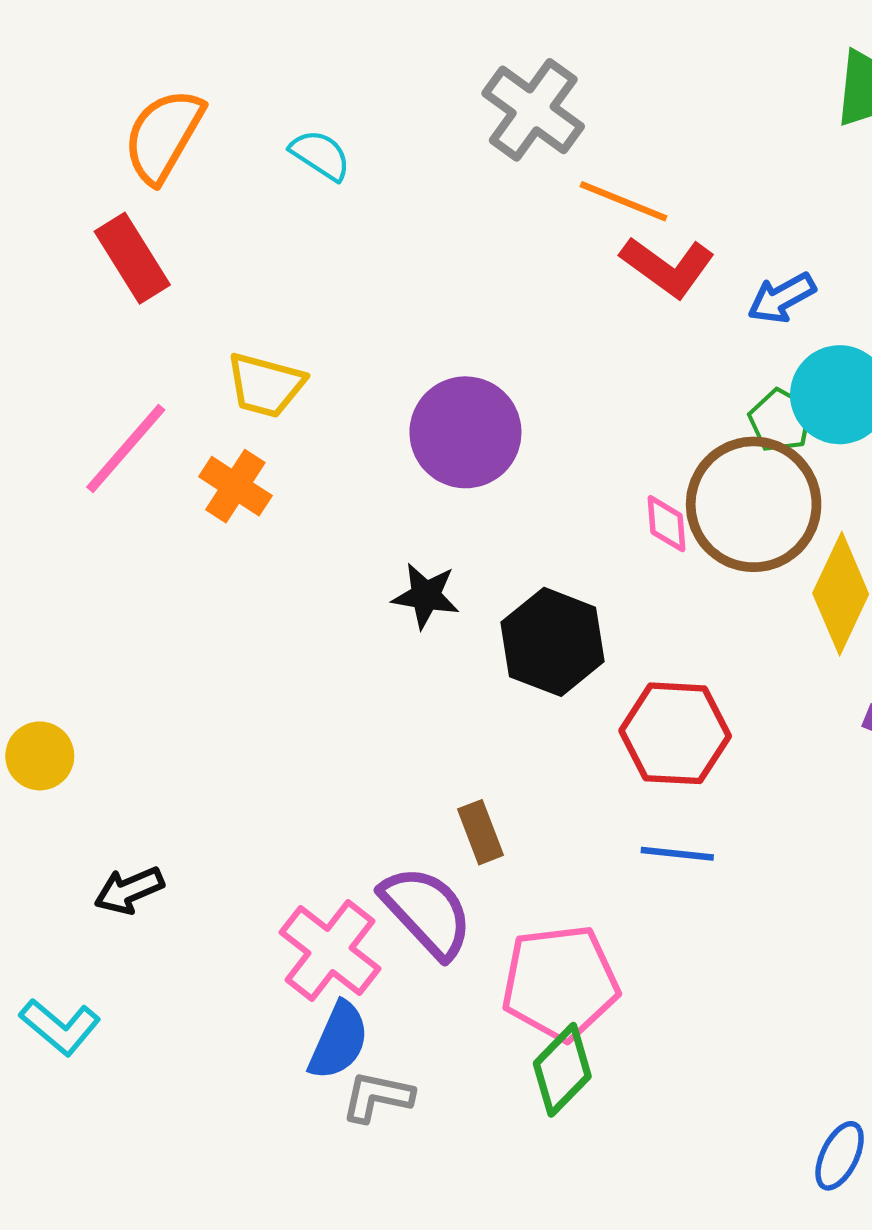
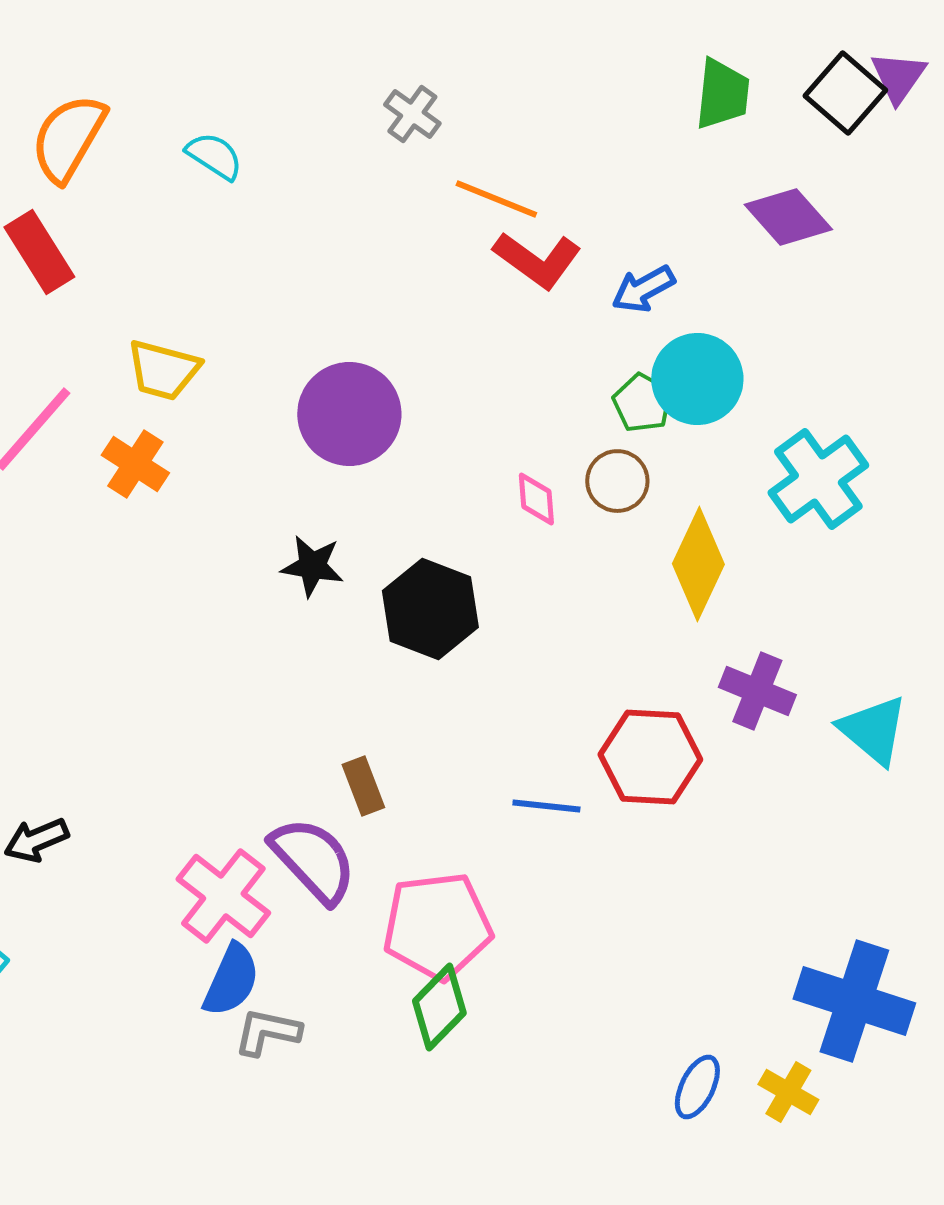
gray cross: (533, 110) -> (412, 114), size x0.6
brown circle: (754, 504) -> (617, 481), size x0.5
red hexagon: (675, 733) -> (650, 757), moved

